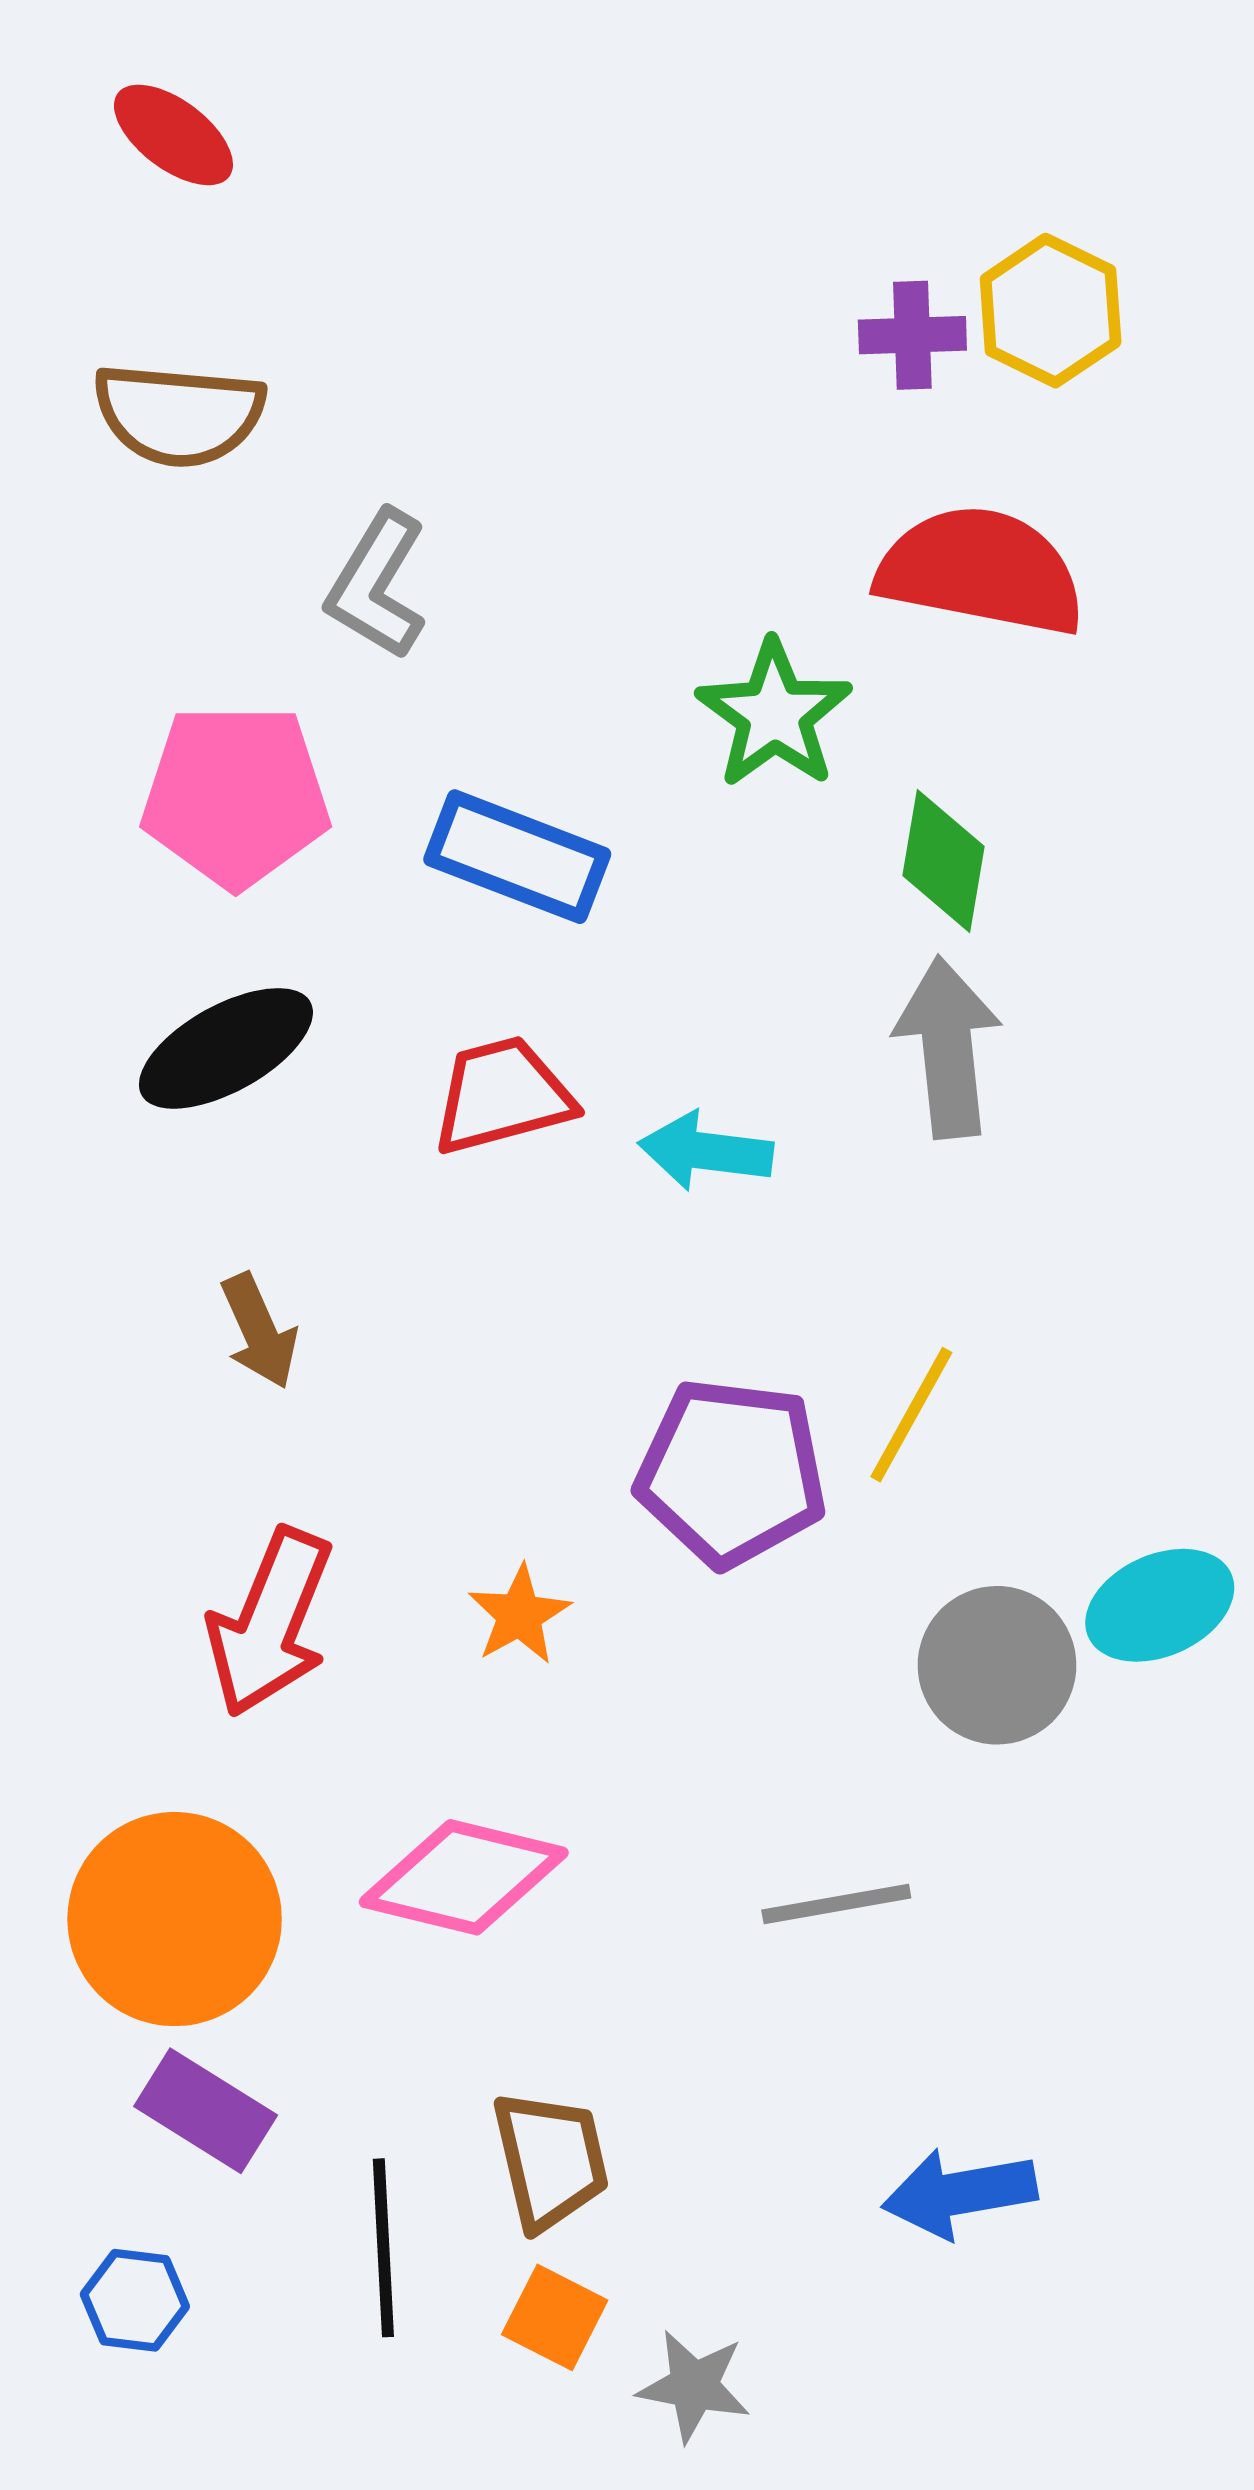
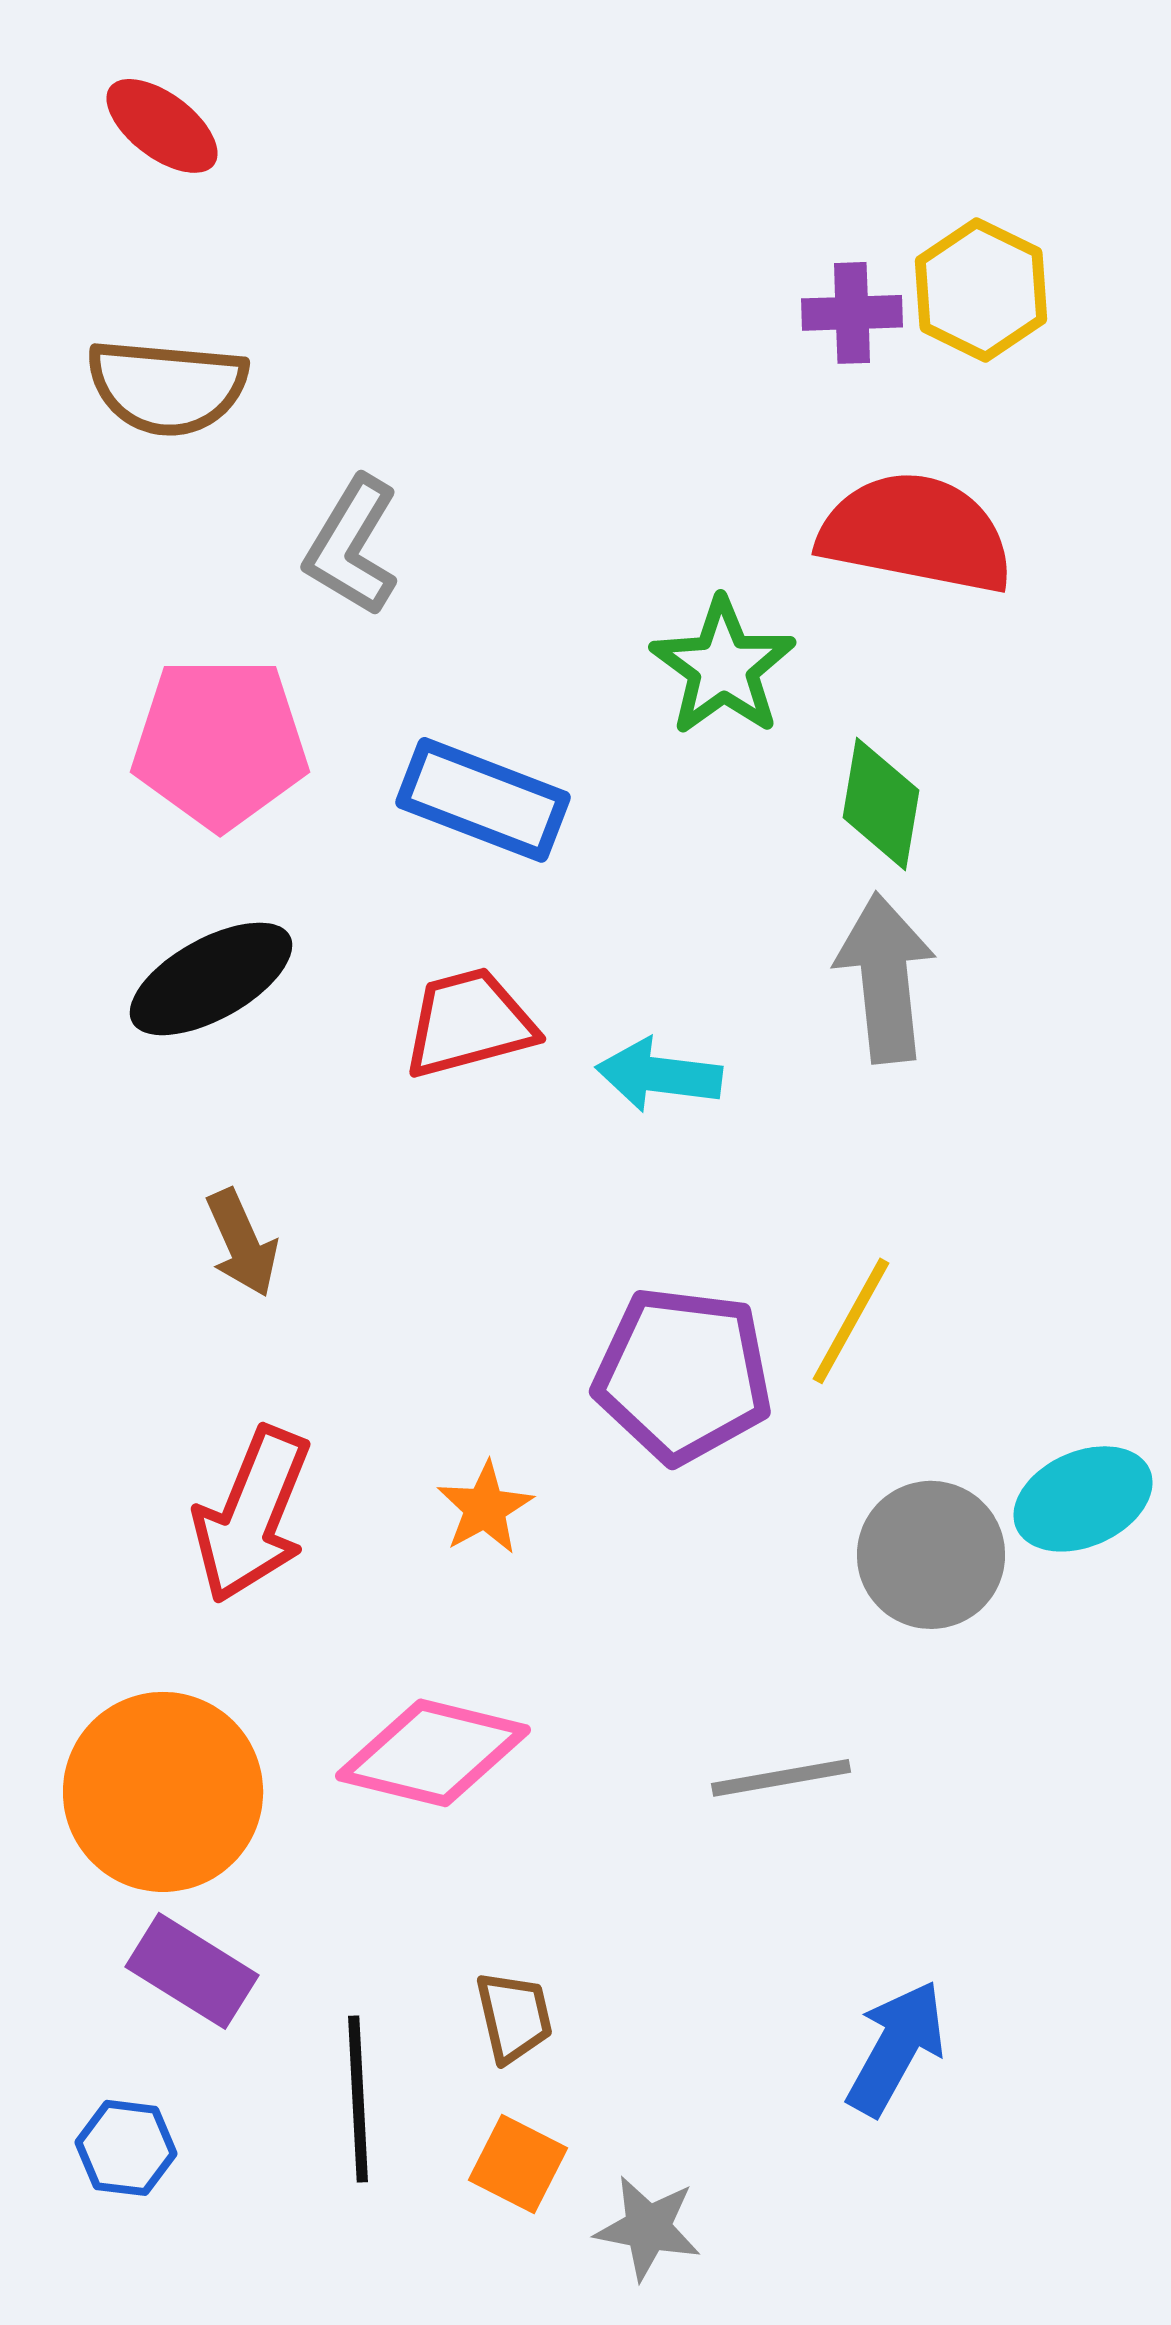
brown trapezoid: (550, 2160) -> (514, 2017), size x0.7
blue arrow: (960, 2193) -> (896, 2048), turned 129

